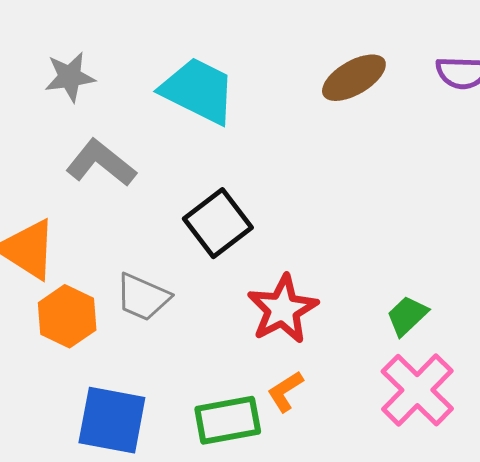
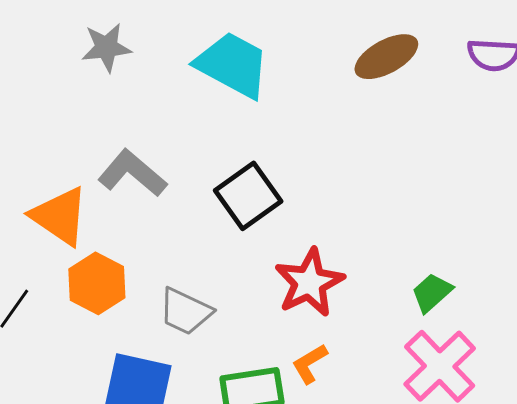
gray L-shape: (101, 163) -> (132, 173), moved
gray trapezoid: (143, 297) -> (185, 311), moved

